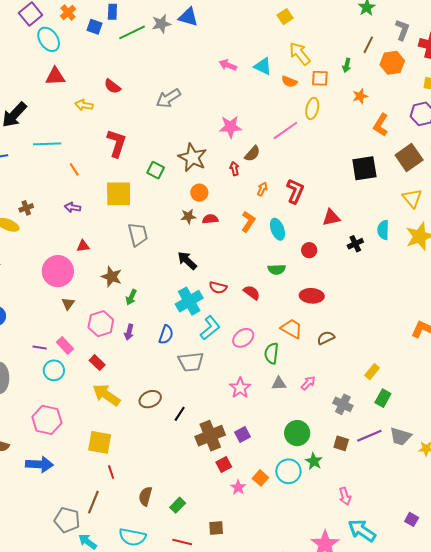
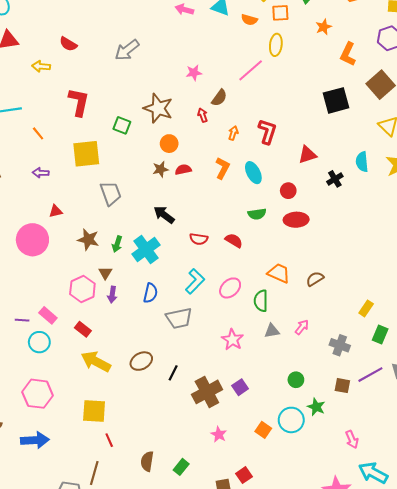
pink star: (230, 127) -> (194, 73), size x0.7
red ellipse: (312, 296) -> (296, 220), moved
green arrow: (131, 297) -> (117, 244), moved
cyan cross: (189, 301) -> (146, 250), moved
brown triangle: (68, 304) -> (105, 273), moved
green circle: (297, 433) -> (296, 380), size x0.6
red square: (224, 464) -> (244, 475), moved
pink star: (238, 487) -> (219, 434), moved

